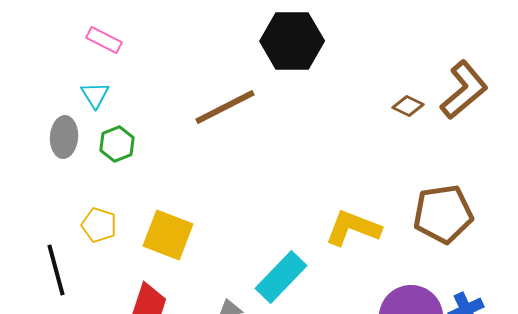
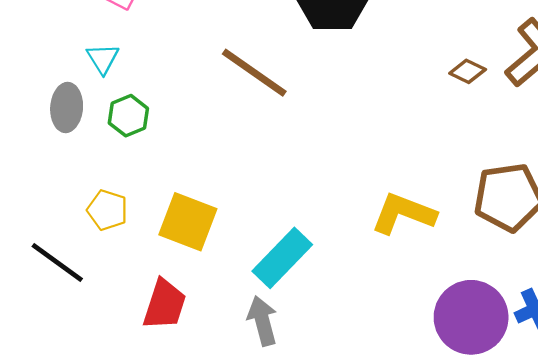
brown line: (225, 107) -> (254, 73), turned 62
black line: (56, 270) -> (57, 263), turned -39
cyan rectangle: (281, 277) -> (282, 258), moved

